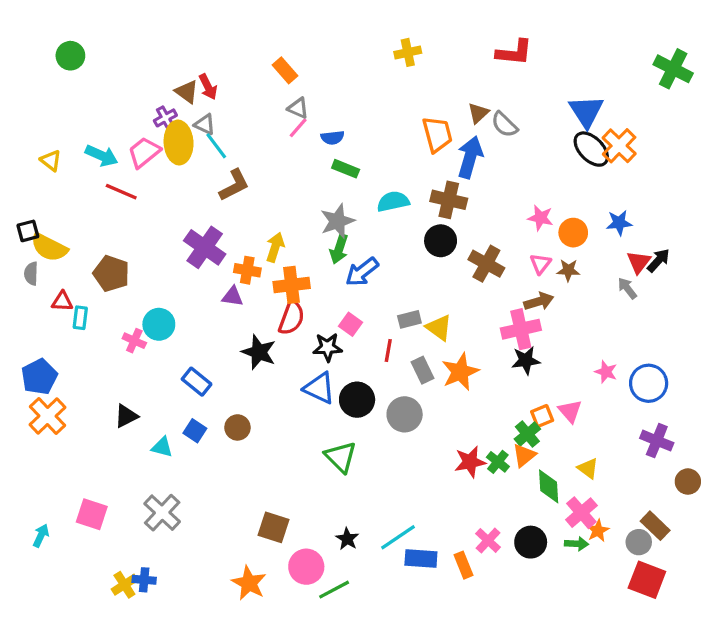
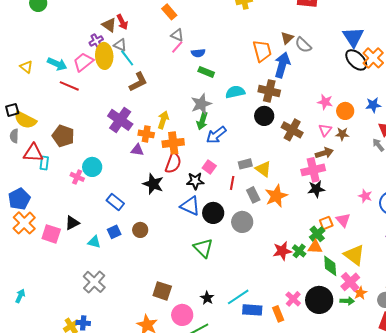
red triangle: (62, 301) -> (33, 153), size x1.5
blue square: (195, 431) -> (114, 232), turned 32
orange triangle: (524, 455) -> (315, 247), turned 42
yellow triangle: (588, 468) -> (354, 255), size x1.6
pink square: (92, 514) -> (51, 234), moved
black circle: (531, 542) -> (319, 300), size x1.4

